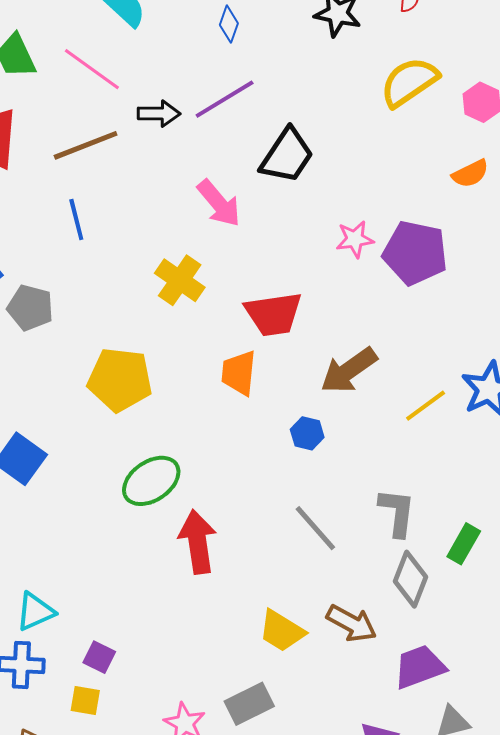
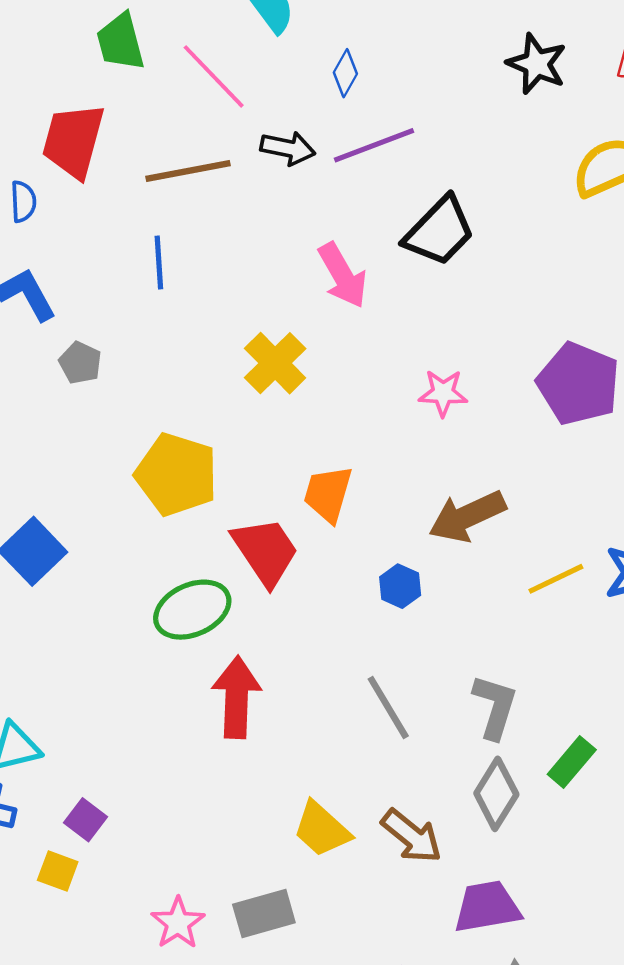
blue diamond: (229, 24) -> (345, 73), moved
pink star: (355, 239) -> (443, 393), moved
gray pentagon: (30, 308) -> (80, 363), size x0.7
red trapezoid: (273, 314) -> (265, 551), moved, turned -126

